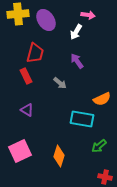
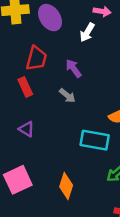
purple arrow: (77, 61) -> (74, 68), moved

